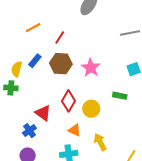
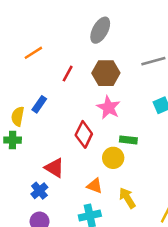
orange line: (33, 28) -> (33, 53), moved
brown hexagon: (61, 64) -> (106, 73), moved
green rectangle: (120, 96) -> (128, 140), moved
red diamond: (69, 101) -> (84, 134), moved

